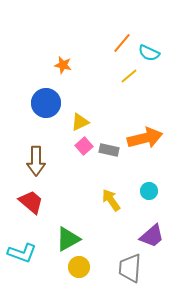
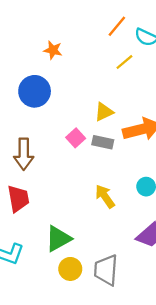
yellow triangle: (80, 122) -> (104, 112), moved
red trapezoid: (31, 202) -> (18, 199), turned 40
gray trapezoid: (130, 268) -> (106, 270), moved

